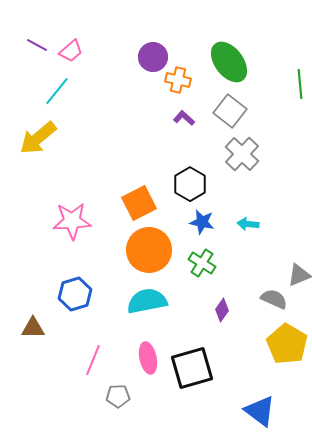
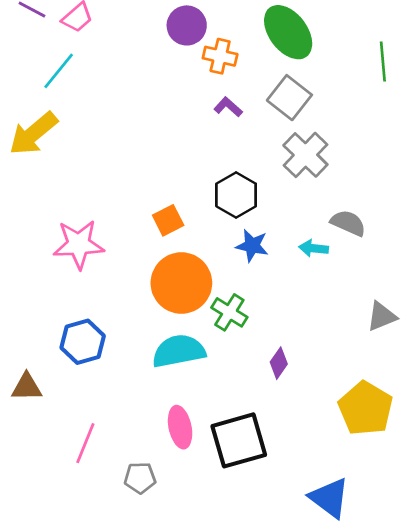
orange square: (139, 203) -> (168, 220), size x0.7
green cross: (202, 263) -> (229, 312), moved
gray semicircle: (274, 299) -> (348, 223), moved
pink line: (93, 360) -> (85, 443), moved

